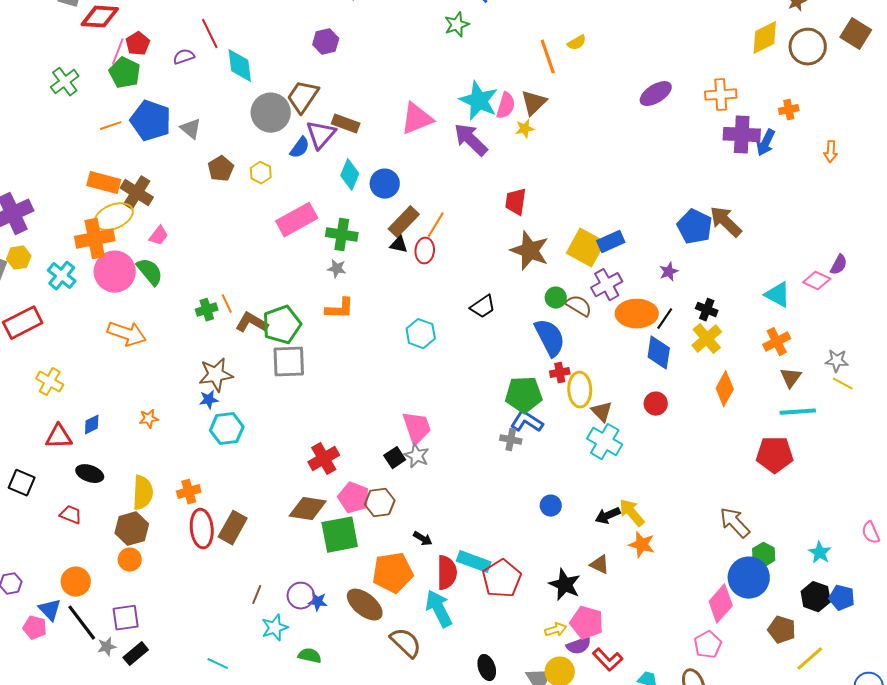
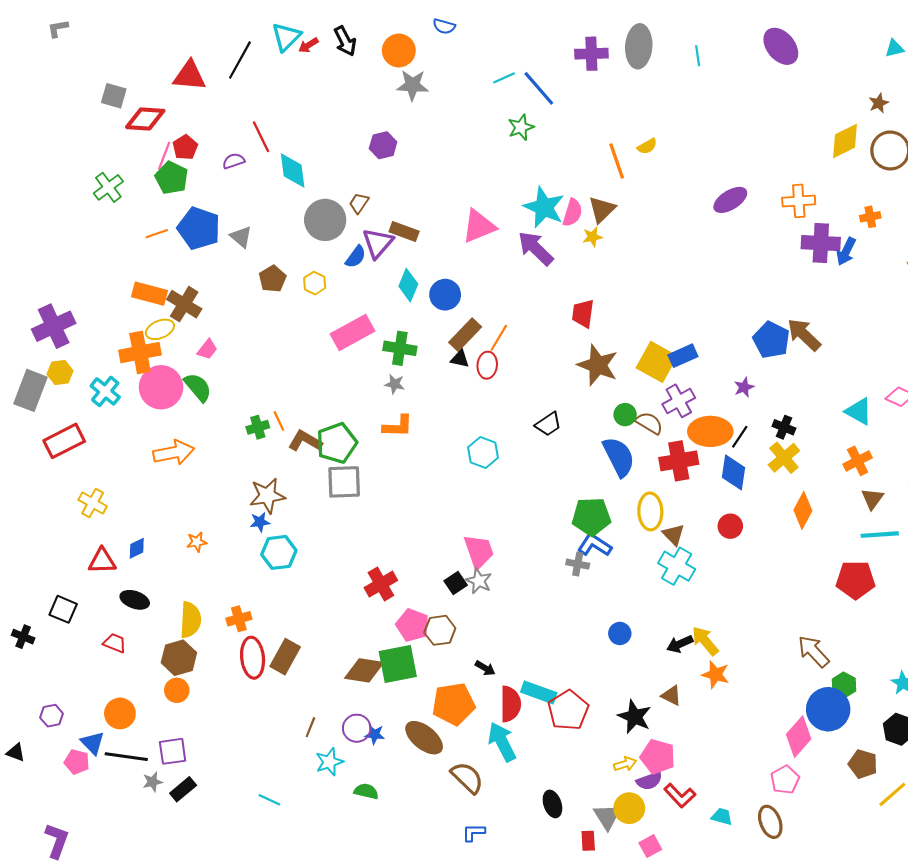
brown trapezoid: (303, 97) -> (359, 203), size x0.6
yellow ellipse: (114, 217) -> (160, 329), size x0.7
orange arrow: (127, 334) -> (174, 452), turned -30
red cross: (560, 373) -> (679, 461), moved, size x1.8
brown diamond: (308, 509) -> (364, 670), moved
black line: (82, 623) -> (126, 757), turned -45

